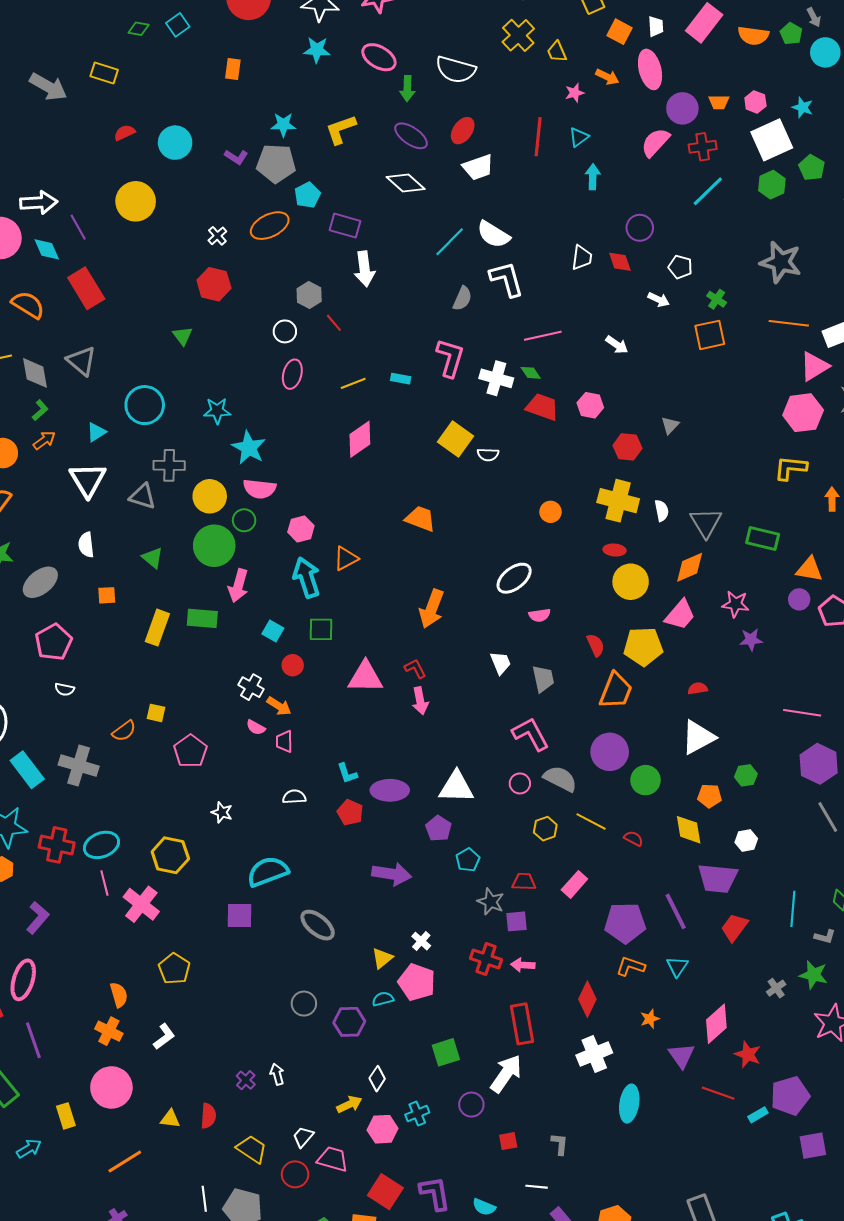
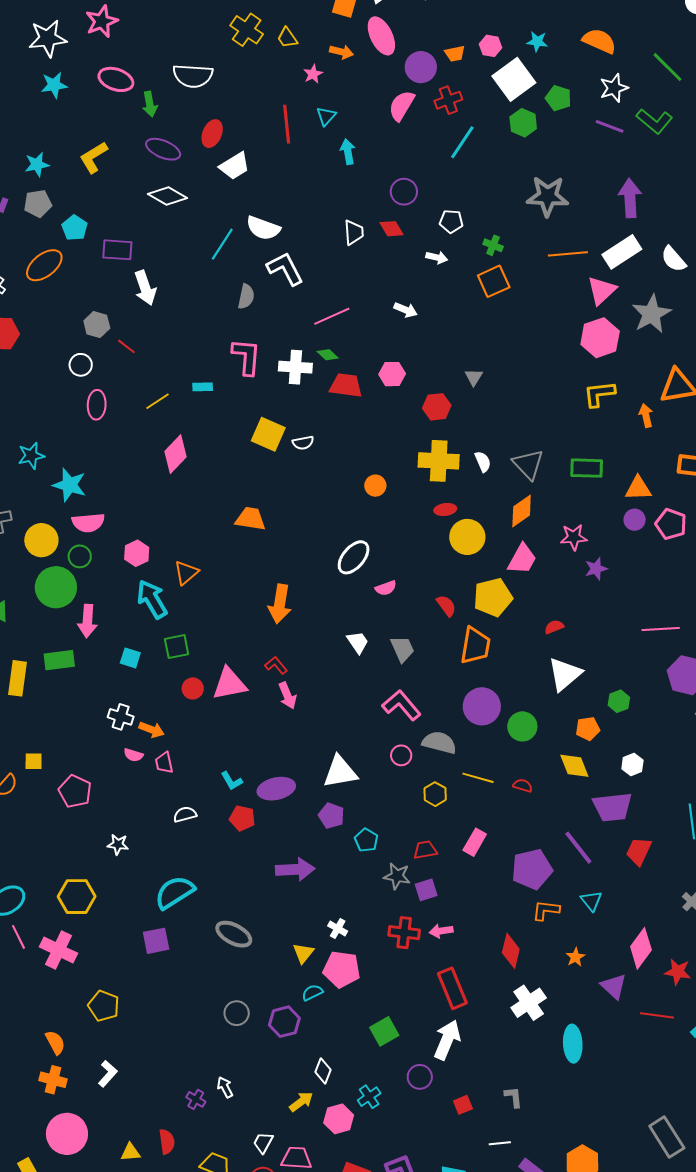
gray pentagon: (276, 163) -> (38, 204), size x0.7
red circle: (293, 665) -> (193, 688), moved

